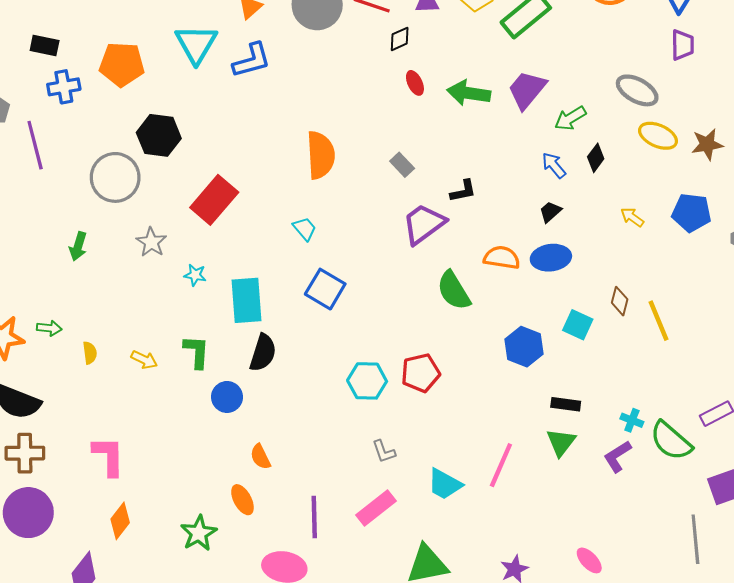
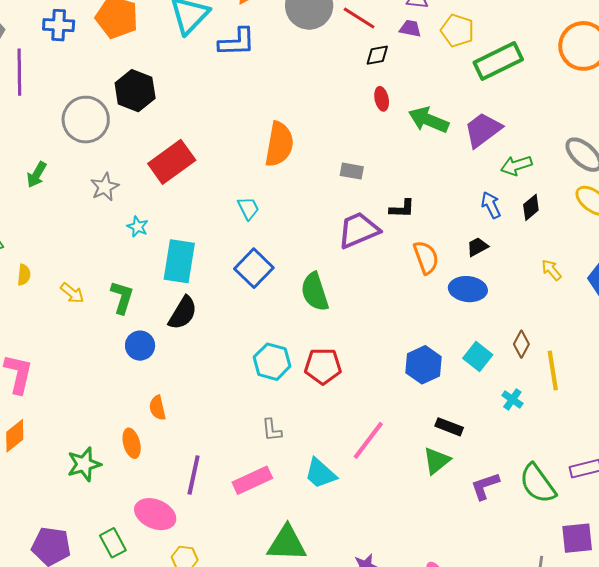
gray rectangle: (402, 165) -> (352, 171), turned -50
orange semicircle: (502, 258) -> (426, 257), moved, turned 48
green semicircle: (454, 291) -> (315, 292), moved
cyan cross: (632, 420) -> (512, 399), moved
pink line: (501, 465) -> (368, 440), moved

